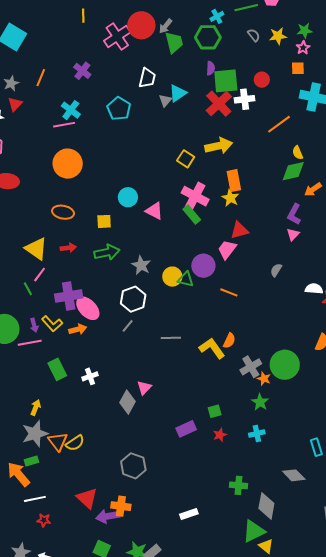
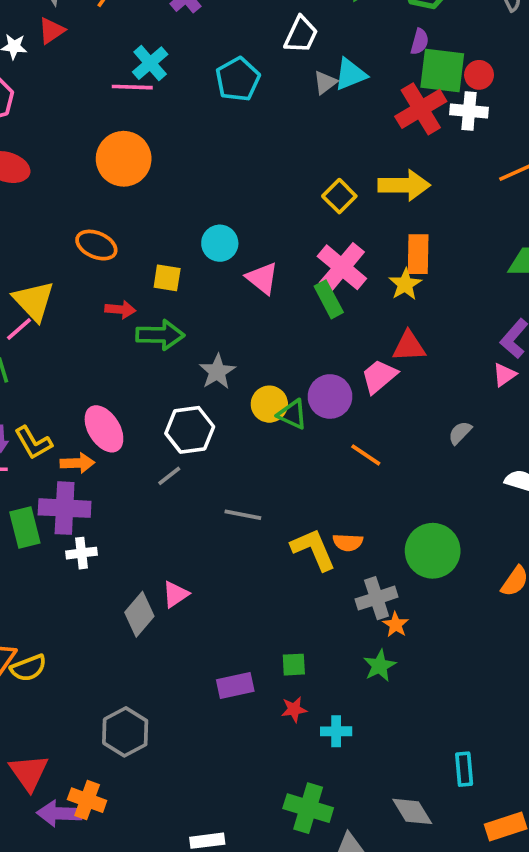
red circle: (262, 80) -> (479, 75), moved
red arrow: (68, 248) -> (120, 310), moved
pink line: (40, 275) -> (19, 329), moved
purple cross: (69, 296) -> (65, 508), moved
orange semicircle: (229, 341) -> (348, 542), turned 56
green circle: (285, 365) -> (433, 551), moved
cyan cross: (257, 434) -> (336, 731), moved
green cross: (238, 485) -> (308, 808), size x1.4

